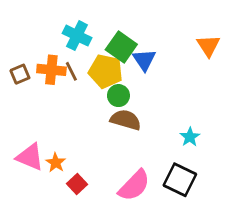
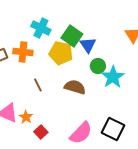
brown line: (71, 71) -> (38, 85), moved
green circle: (118, 96) -> (98, 66), moved
cyan star: (190, 137) -> (113, 77), moved, size x1.6

